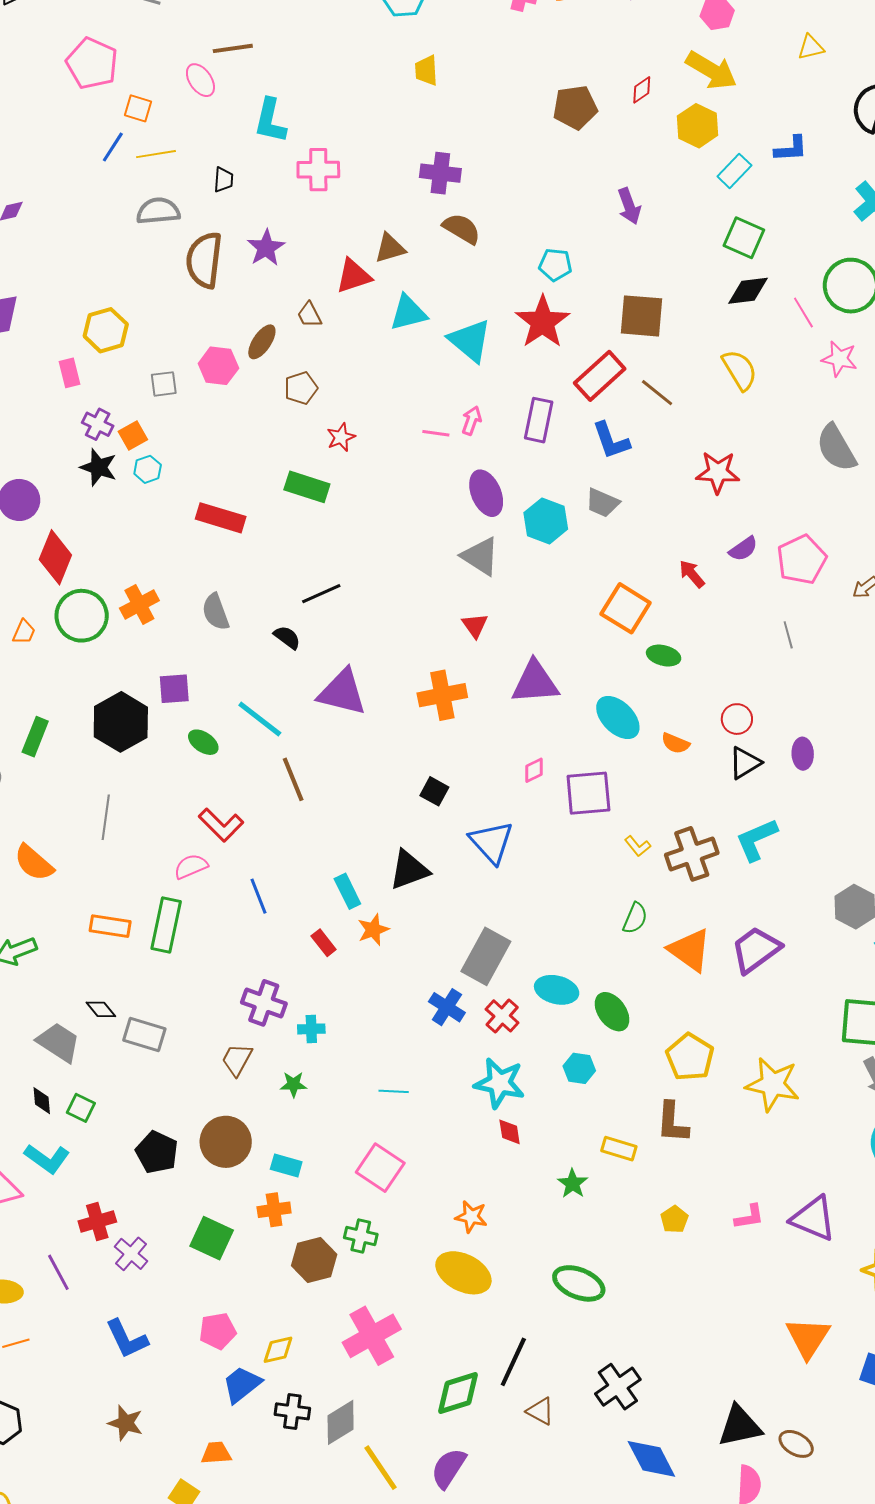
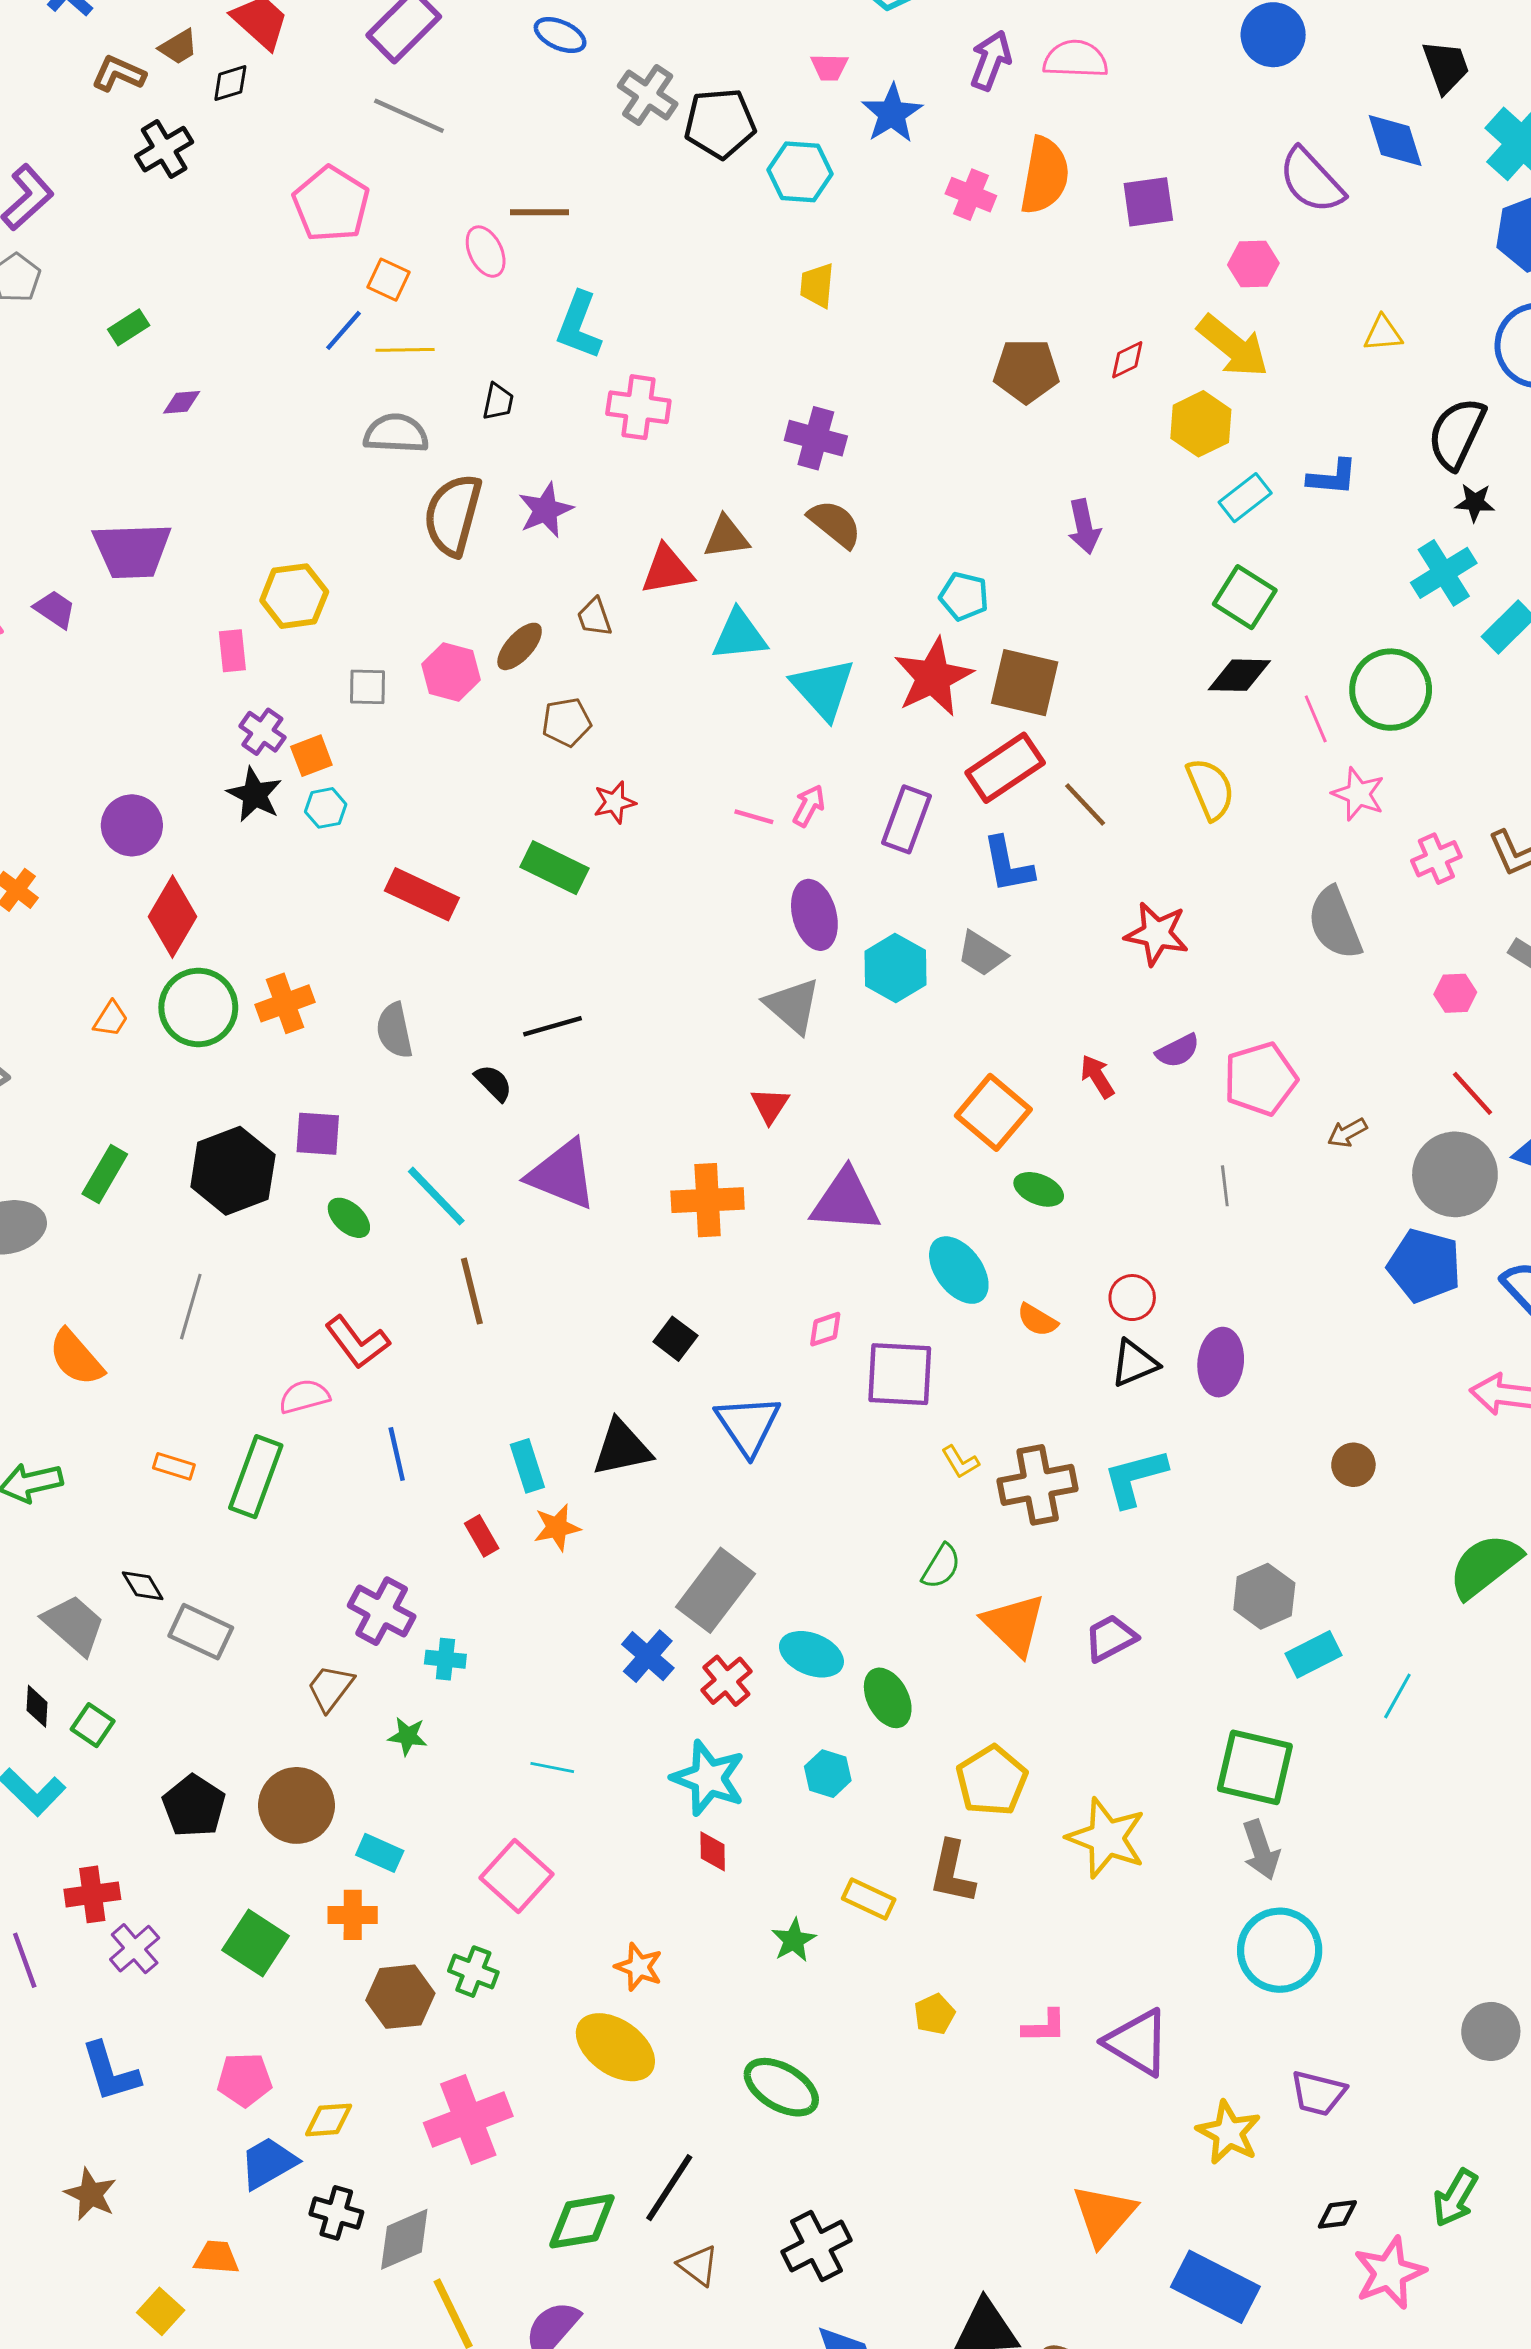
brown square: (641, 316) -> (1025, 683), moved
purple ellipse: (803, 754) -> (1221, 1362), size x1.4
orange rectangle: (110, 926) -> (174, 1466), size x0.7
purple trapezoid: (756, 950) -> (1111, 1638), size x0.7

